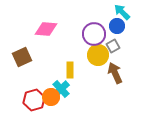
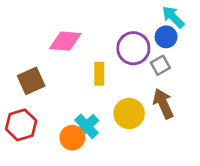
yellow circle: (98, 55) -> (129, 114), moved
yellow rectangle: (70, 70) -> (99, 74), moved
red hexagon: (34, 100) -> (21, 125), moved

